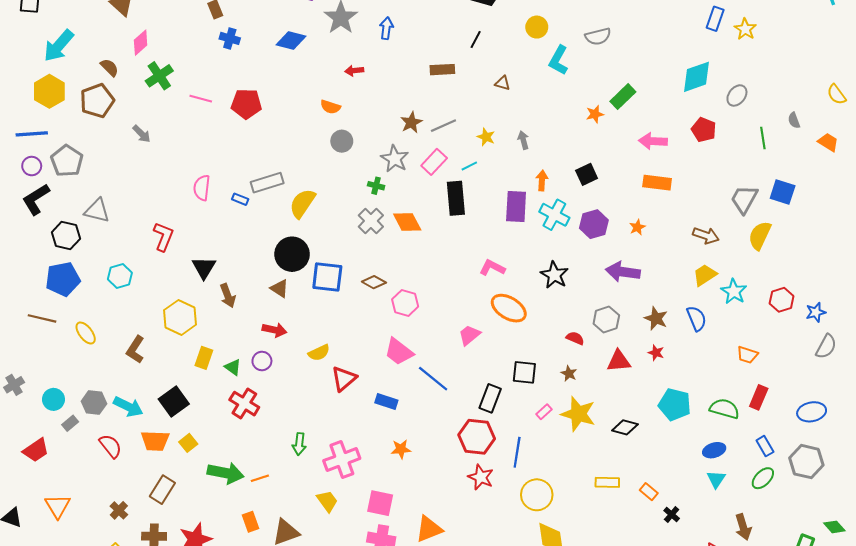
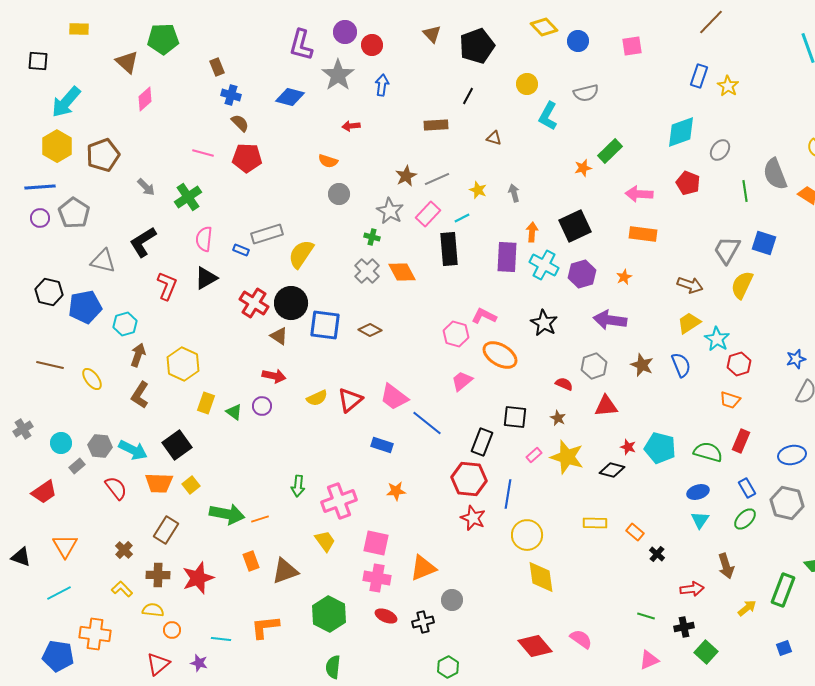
brown semicircle: (109, 67) -> (240, 123), moved
green cross: (159, 76) -> (188, 197), moved
gray semicircle: (794, 120) -> (775, 174), size x2.0
black square: (587, 174) -> (575, 226), size x1.5
black L-shape: (36, 199) -> (143, 242), moved
black hexagon: (66, 236) -> (49, 292), moved
black triangle: (204, 268) -> (206, 278), moved, turned 30
blue pentagon: (63, 279) -> (85, 307), moved
brown arrow: (228, 296) -> (138, 355), moved, turned -140
red hexagon: (782, 300) -> (739, 364), moved
pink hexagon: (405, 303) -> (456, 334), moved
red star: (656, 353) -> (628, 447), moved
red triangle: (344, 379) -> (350, 400), moved
red cross: (244, 404) -> (254, 303), moved

